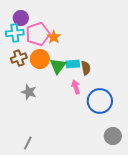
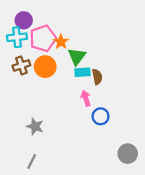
green triangle: (58, 66) -> (77, 56), moved
gray star: (29, 92) -> (35, 126), moved
blue circle: (100, 101) -> (101, 116), moved, size x0.6

